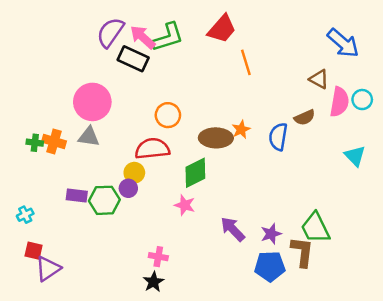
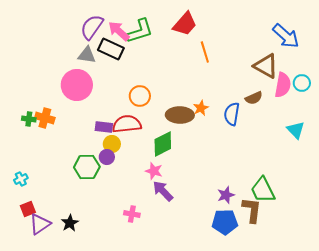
brown triangle: (319, 79) -> (266, 66), size x1.5
gray triangle: (89, 137) -> (87, 55), moved
purple rectangle: (77, 195) -> (104, 127), moved
purple arrow: (233, 229) -> (163, 191), moved
red square: (34, 251) -> (28, 209), turned -35
black star: (154, 282) -> (70, 223), moved

